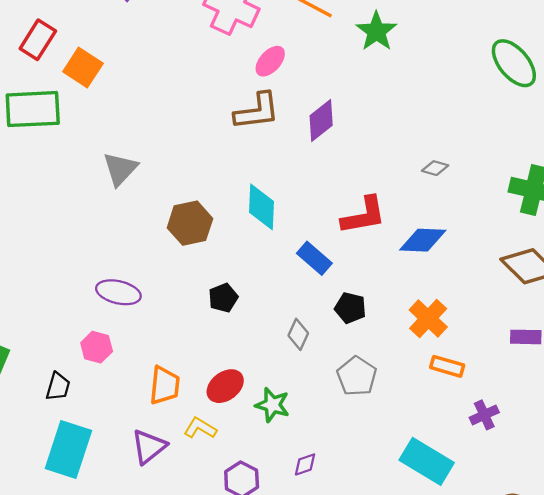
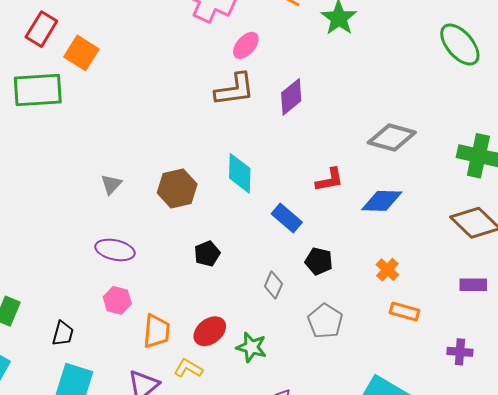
gray diamond: (435, 168) -> (392, 138), size x2.0
gray triangle: (120, 169) -> (111, 184), moved, size x0.7
red L-shape: (364, 215) -> (330, 180), size x0.7
orange cross: (428, 318) -> (387, 270), size x0.7
pink hexagon: (97, 347) -> (117, 300), moved
purple cross: (484, 415) -> (460, 352), moved, turned 30

